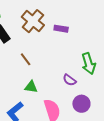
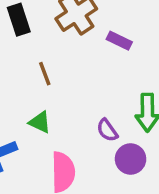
purple circle: (81, 104) -> (131, 159), moved

